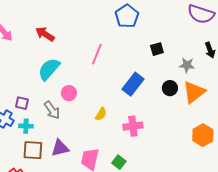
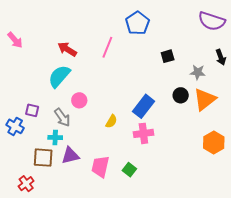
red arrow: (45, 34) -> (67, 49), moved
pink line: (97, 54) -> (107, 47), moved
blue rectangle: (133, 84) -> (143, 106), moved
cyan cross: (26, 126) -> (55, 137), moved

